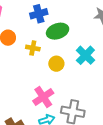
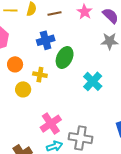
green ellipse: (58, 31) -> (65, 58), turned -45
yellow circle: (56, 64) -> (23, 89), moved

